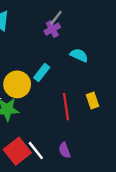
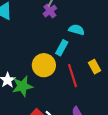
cyan rectangle: (42, 72) -> (62, 48), moved
yellow circle: (17, 84) -> (44, 65), moved

